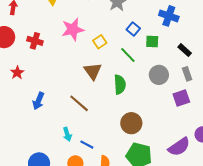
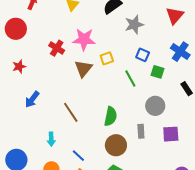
blue square: (133, 29) -> (143, 55), turned -32
red cross: (35, 41) -> (57, 48), moved
brown triangle: (93, 71) -> (83, 69), moved
gray rectangle: (187, 74) -> (141, 131), moved
green semicircle: (120, 84) -> (111, 116), moved
blue line: (87, 145) -> (78, 156), moved

